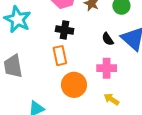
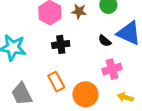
orange rectangle: (60, 56) -> (56, 82), moved

